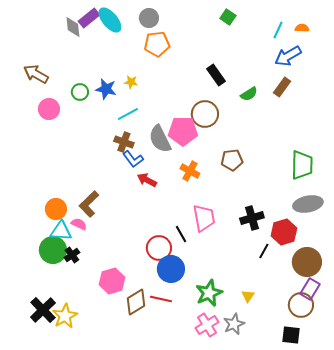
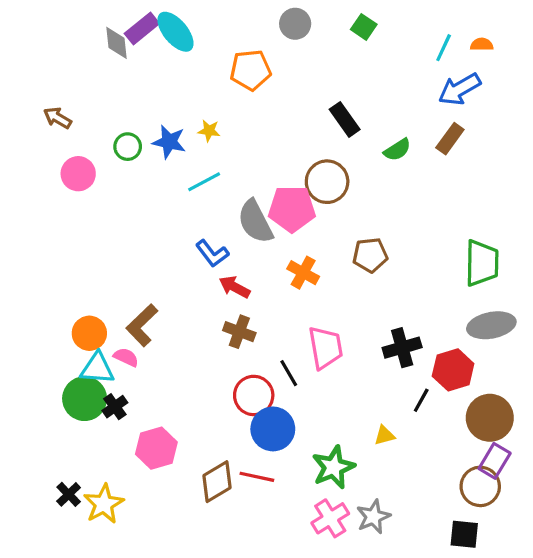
gray circle: (149, 18) -> (295, 24), moved
brown arrow: (36, 74) -> (57, 118), size x0.7
brown cross: (124, 142) -> (239, 332), moved
pink hexagon: (112, 281) -> (156, 448), moved
yellow triangle: (248, 296) -> (384, 435), moved, turned 40
black cross: (43, 310) -> (69, 494), size x0.6

